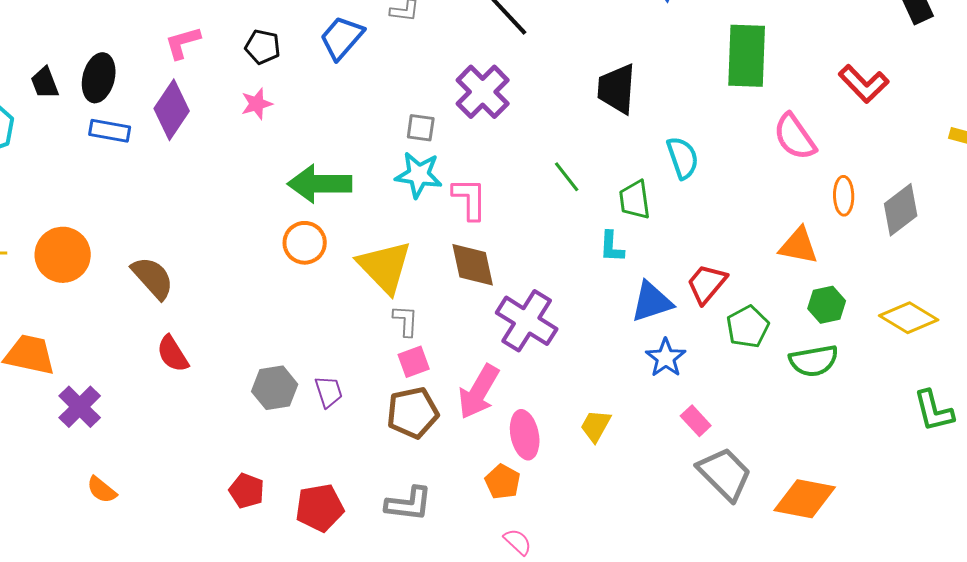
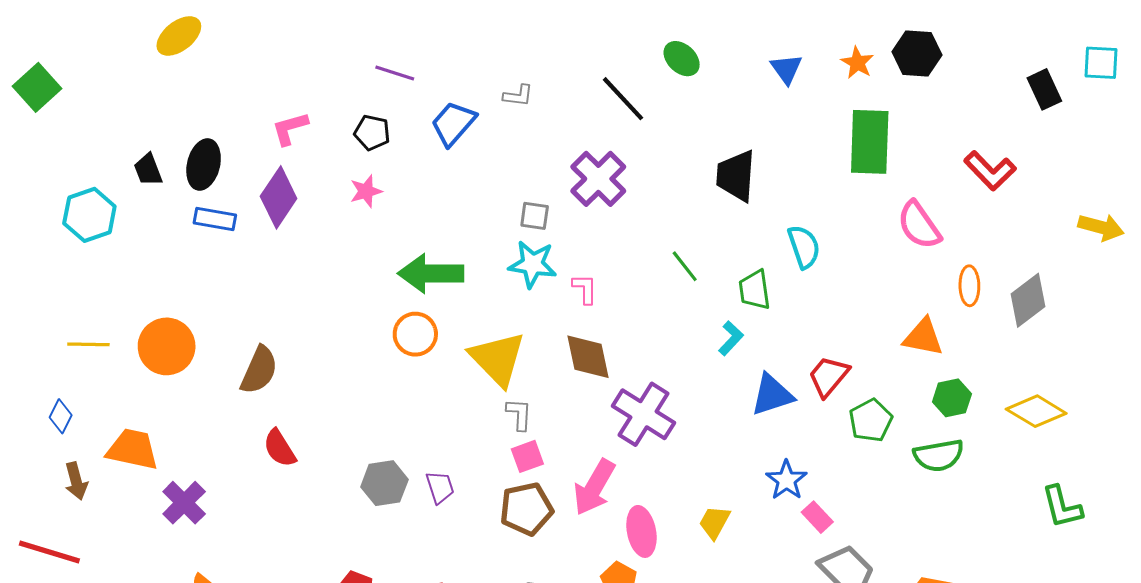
pink L-shape: (470, 199) -> (585, 289), size x0.7
cyan L-shape: (612, 247) -> (731, 338), turned -140
brown semicircle: (153, 278) -> (259, 370), turned 66
blue star: (666, 358) -> (786, 480), moved

